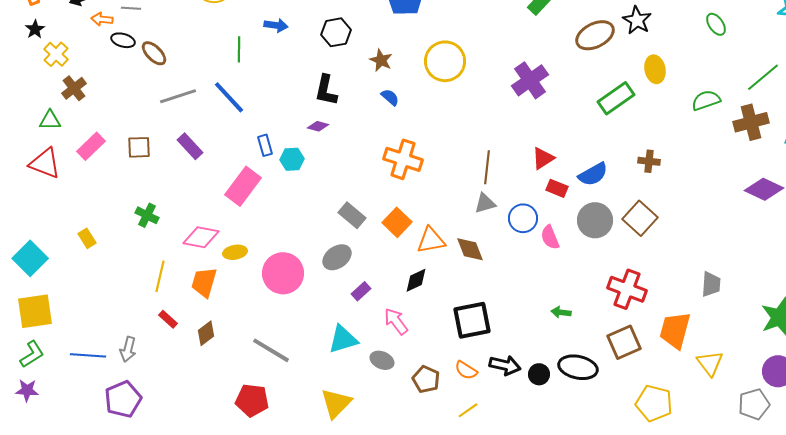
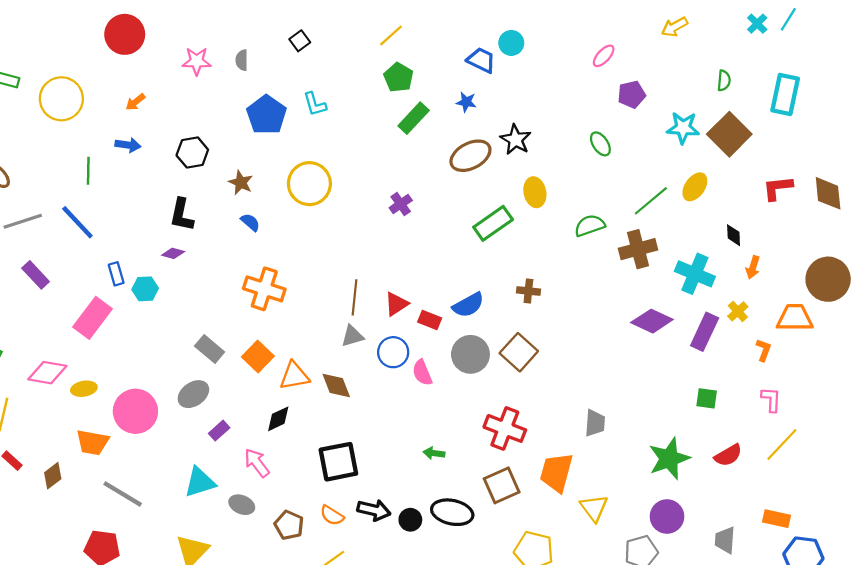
purple cross: (530, 80) -> (401, 204), size x0.6
red triangle: (543, 158) -> (396, 304), moved
orange trapezoid: (204, 282) -> (92, 442), moved, turned -96

